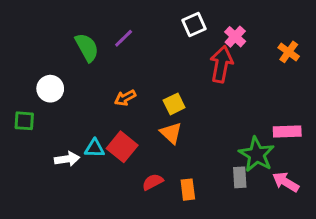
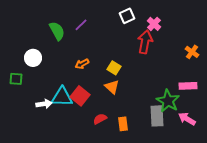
orange cross: (289, 52) -> (192, 52), moved
yellow square: (174, 104) -> (114, 68), turned -32
cyan triangle: (95, 148) -> (62, 97), size x1.6
gray rectangle: (240, 177) -> (157, 116), size x1.5

